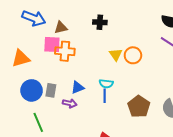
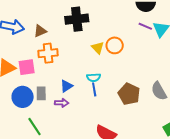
black cross: (100, 22) -> (77, 19), size x1.6
pink square: (52, 45) -> (27, 67), moved

